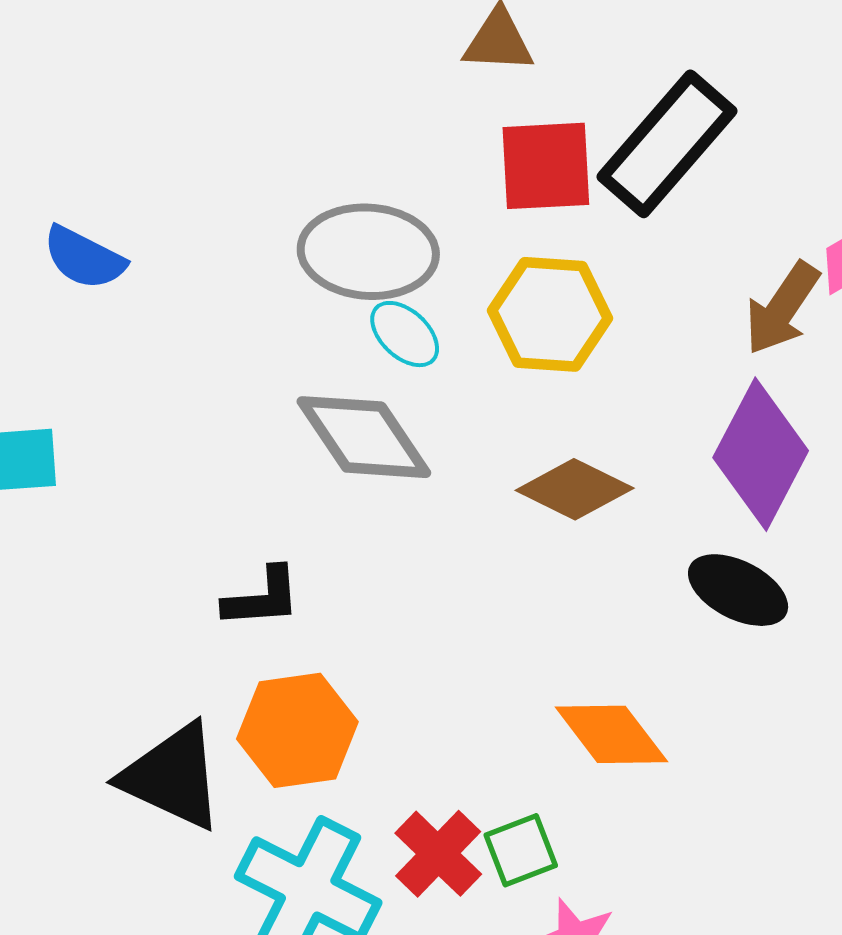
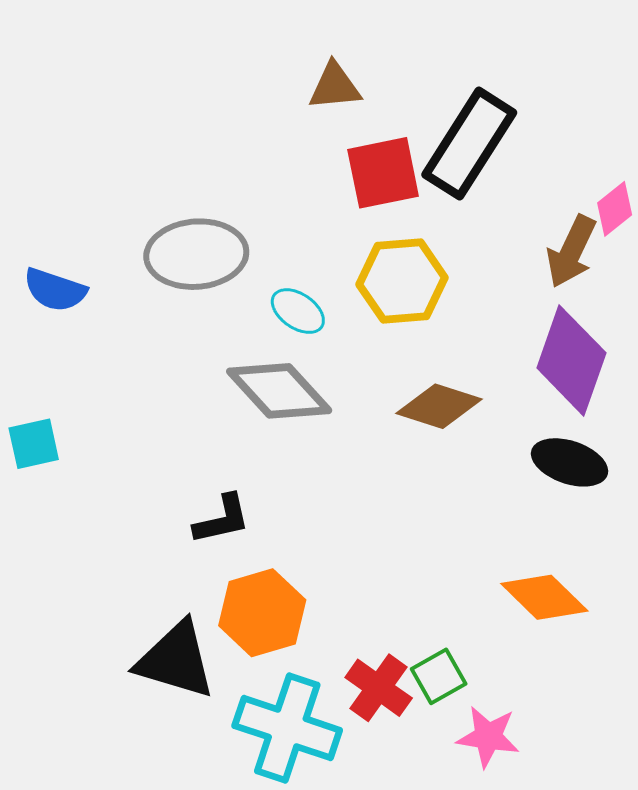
gray ellipse: (368, 252) -> (196, 254), moved
orange diamond: (611, 734) -> (544, 597), moved

